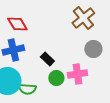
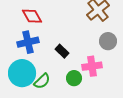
green circle: (56, 78) -> (74, 78), moved
green semicircle: (27, 89) -> (42, 81), turned -48

